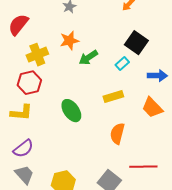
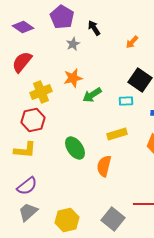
cyan rectangle: (122, 64) -> (126, 101), turned 40
orange semicircle: (117, 134) -> (104, 166), moved
gray trapezoid: (24, 175) -> (28, 212), turned -90

